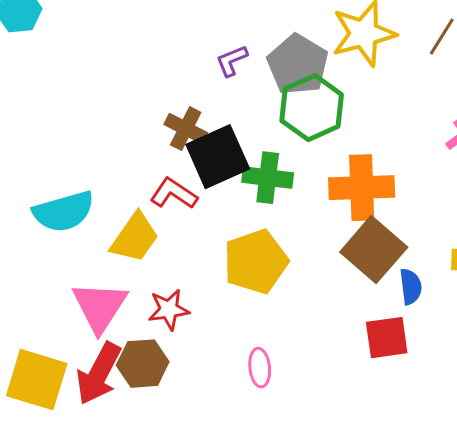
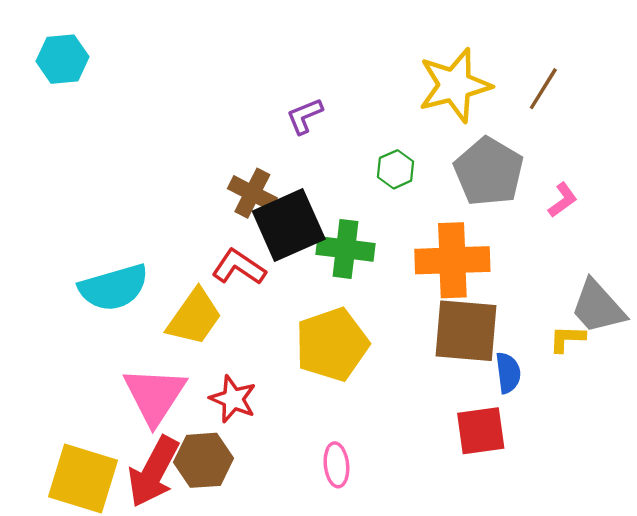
gray pentagon: (298, 65) -> (489, 172), moved
green hexagon: (312, 108) -> (396, 169), size x0.5
brown square: (374, 250) -> (466, 331), turned -36
red star: (169, 310) -> (233, 399), turned 30

